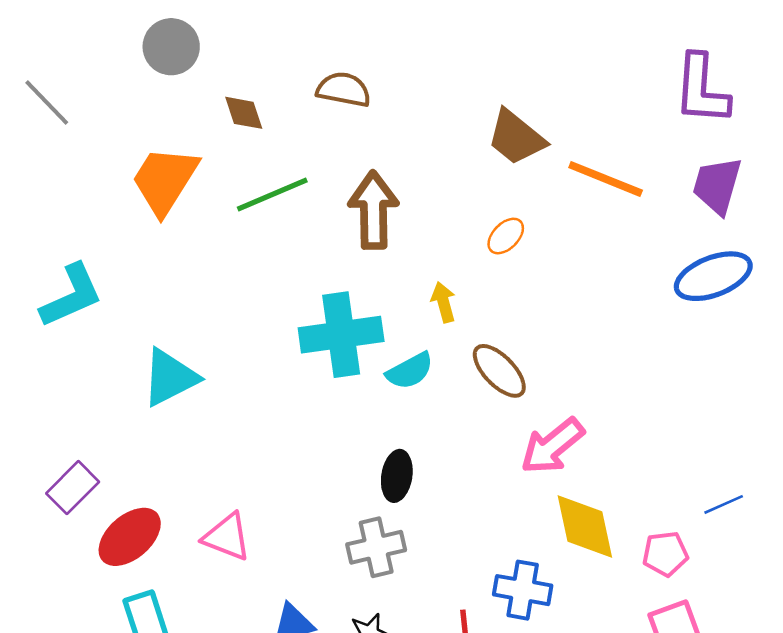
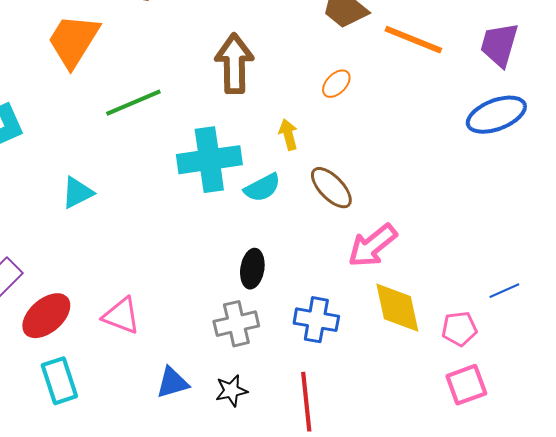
green line: (272, 195) -> (133, 103), moved
cyan triangle: (170, 377) -> (77, 193), size x0.7
blue cross: (523, 590) -> (316, 320), moved

